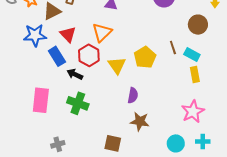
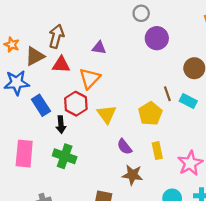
red triangle: (68, 34) -> (61, 65), moved, turned -42
yellow pentagon: (145, 57) -> (150, 114), moved
black arrow: (75, 74) -> (61, 125), turned -119
yellow rectangle: (195, 75) -> (157, 151), moved
purple semicircle: (133, 95) -> (124, 147), turned 133

